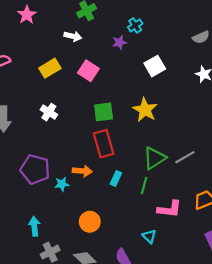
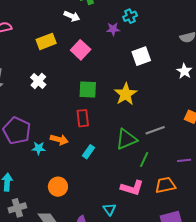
red rectangle: (104, 144) -> (83, 118), size x0.7
gray line: (185, 157) -> (155, 130), moved
green line: (144, 185) -> (144, 160), moved

